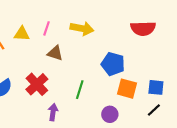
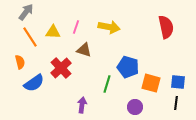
red semicircle: (143, 28) -> (166, 27), turned -100
blue pentagon: (113, 64) -> (128, 67), moved
red cross: (37, 84) -> (61, 68), moved
black line: (154, 110) -> (176, 103), turned -40

